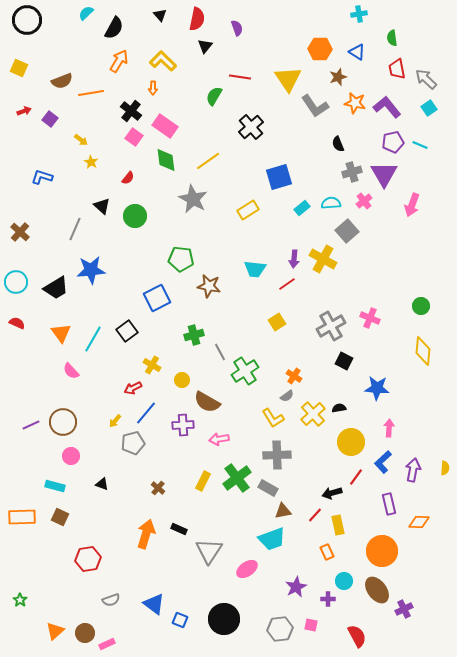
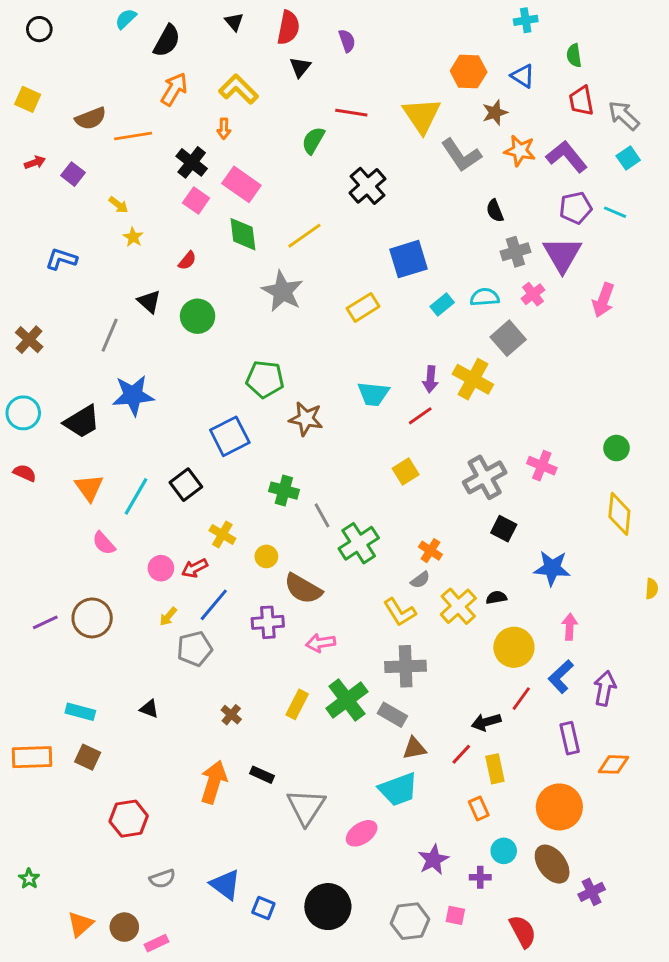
black circle: (27, 20) -> (39, 29), size x0.6
green cross: (194, 335) -> (284, 491), turned 30
pink circle: (71, 456) -> (161, 568), moved
yellow semicircle: (445, 468) -> (652, 589), moved

